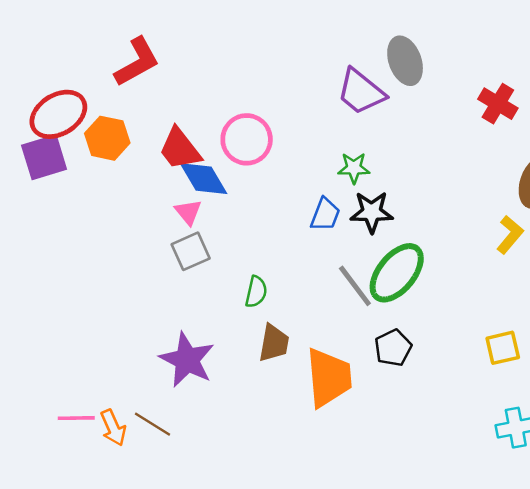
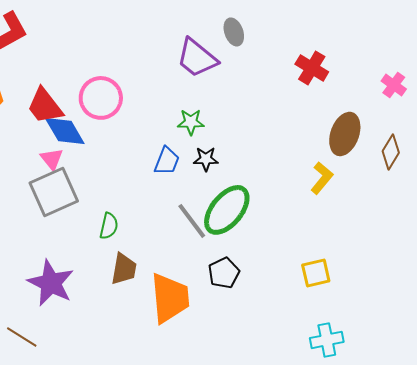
gray ellipse: (405, 61) -> (234, 32), size x0.7
black star: (372, 212) -> (206, 159), size x0.7
gray square: (191, 251) -> (54, 192), size x1.5

